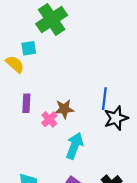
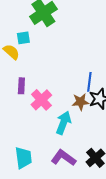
brown star: (64, 109) -> (80, 102), moved
pink cross: (49, 119) -> (41, 100), size x1.5

